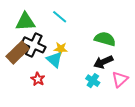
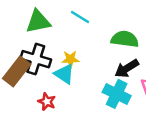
cyan line: (60, 17) -> (80, 17), moved
green triangle: (25, 22) -> (38, 22), moved
cyan cross: (93, 81) -> (117, 94), size x1.5

